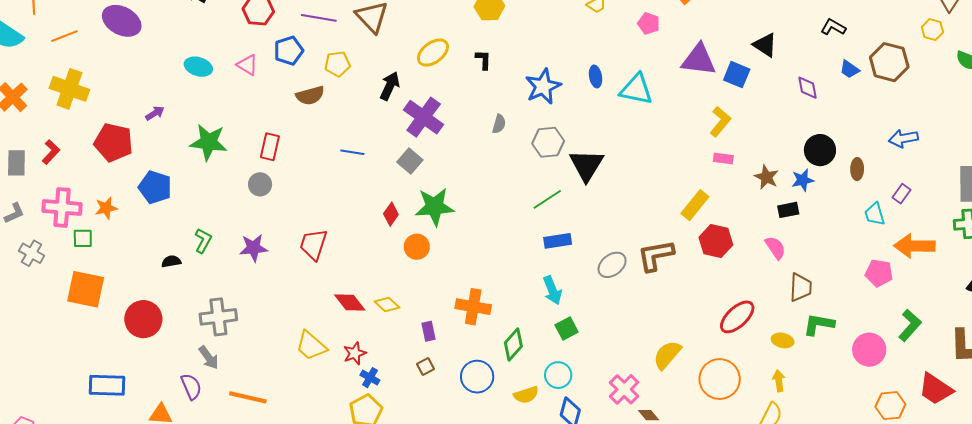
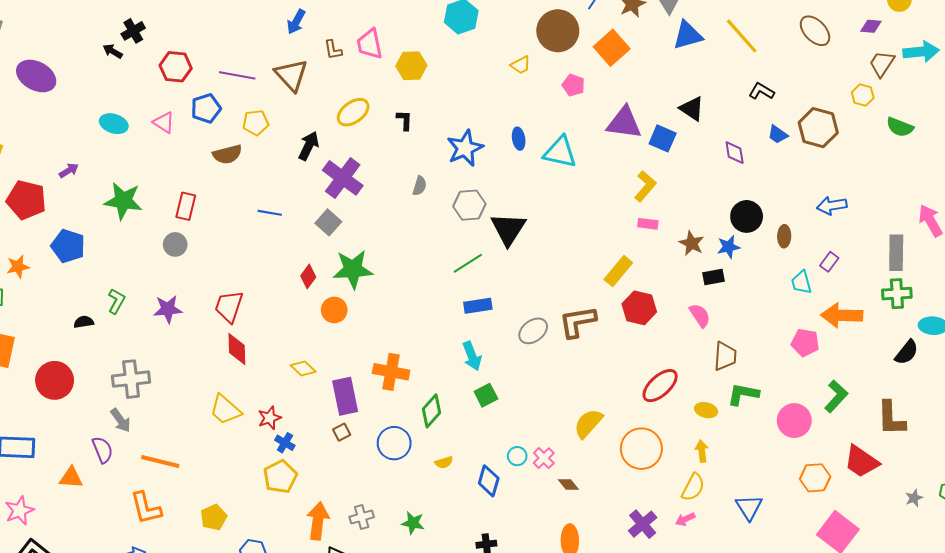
red diamond: (350, 303) -> (237, 349), moved, turned 36
purple rectangle: (428, 331) -> (345, 396), size x1.8
cyan circle: (558, 375) -> (517, 456), moved, size x0.7
pink cross: (624, 389) -> (544, 458), size x0.7
yellow semicircle: (526, 395) -> (444, 462), size x0.7

